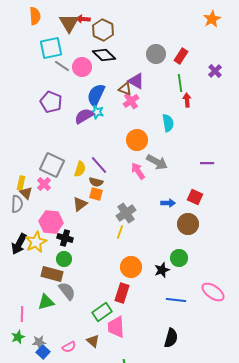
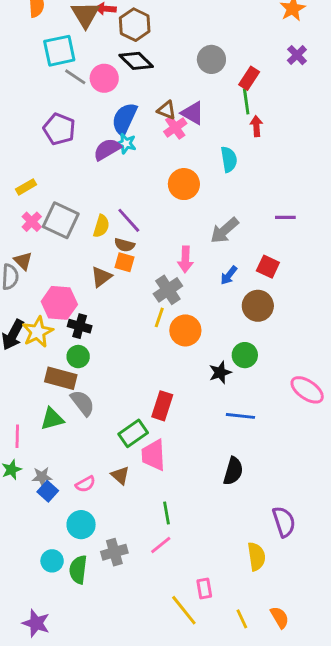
red rectangle: (181, 56) -> (249, 78), moved
purple cross: (215, 71) -> (297, 55), moved
purple triangle: (136, 81) -> (193, 113), moved
gray arrow: (157, 162) -> (225, 230), moved, turned 110
pink arrow: (138, 171) -> (185, 259), moved, turned -144
yellow rectangle: (21, 183) -> (26, 187), moved, turned 48
pink cross: (44, 184) -> (32, 222), moved
blue arrow: (168, 203) -> (229, 275), turned 128
orange circle: (131, 267) -> (185, 330), moved
pink ellipse: (213, 292) -> (307, 390), moved

